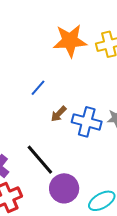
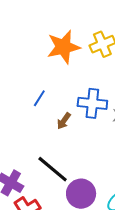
blue cross: (87, 122) -> (92, 103), moved

